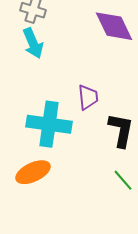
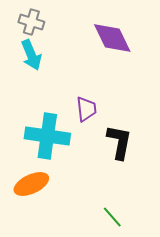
green line: (123, 180) -> (112, 217), moved

